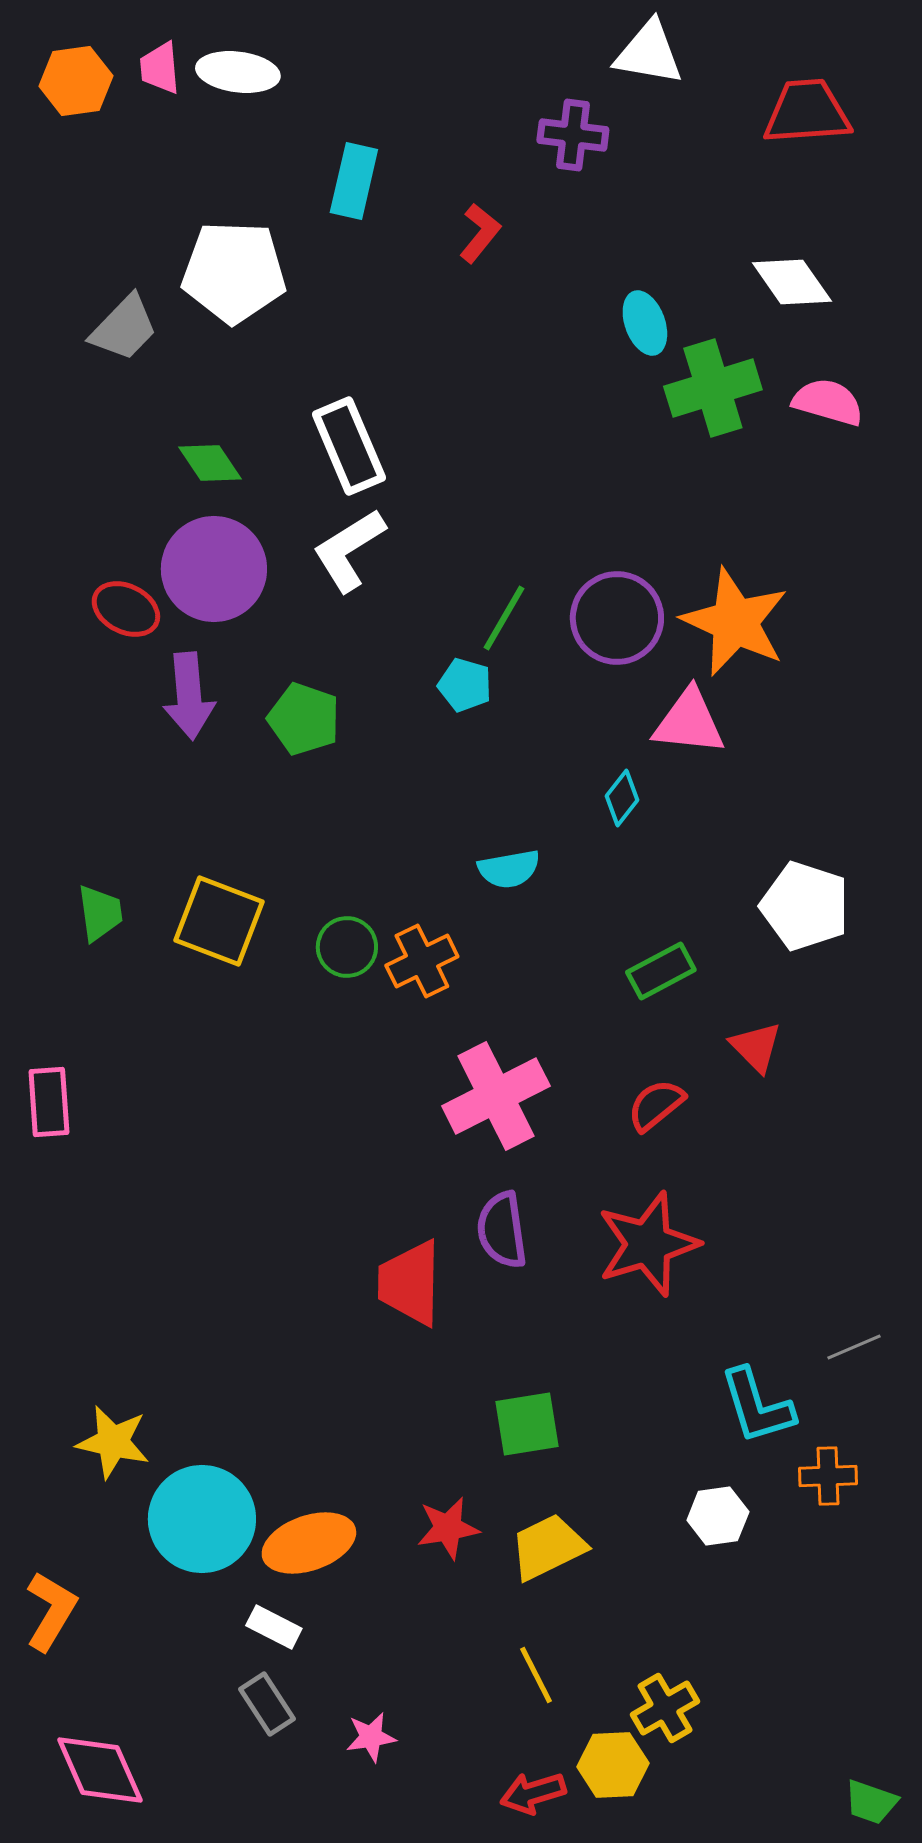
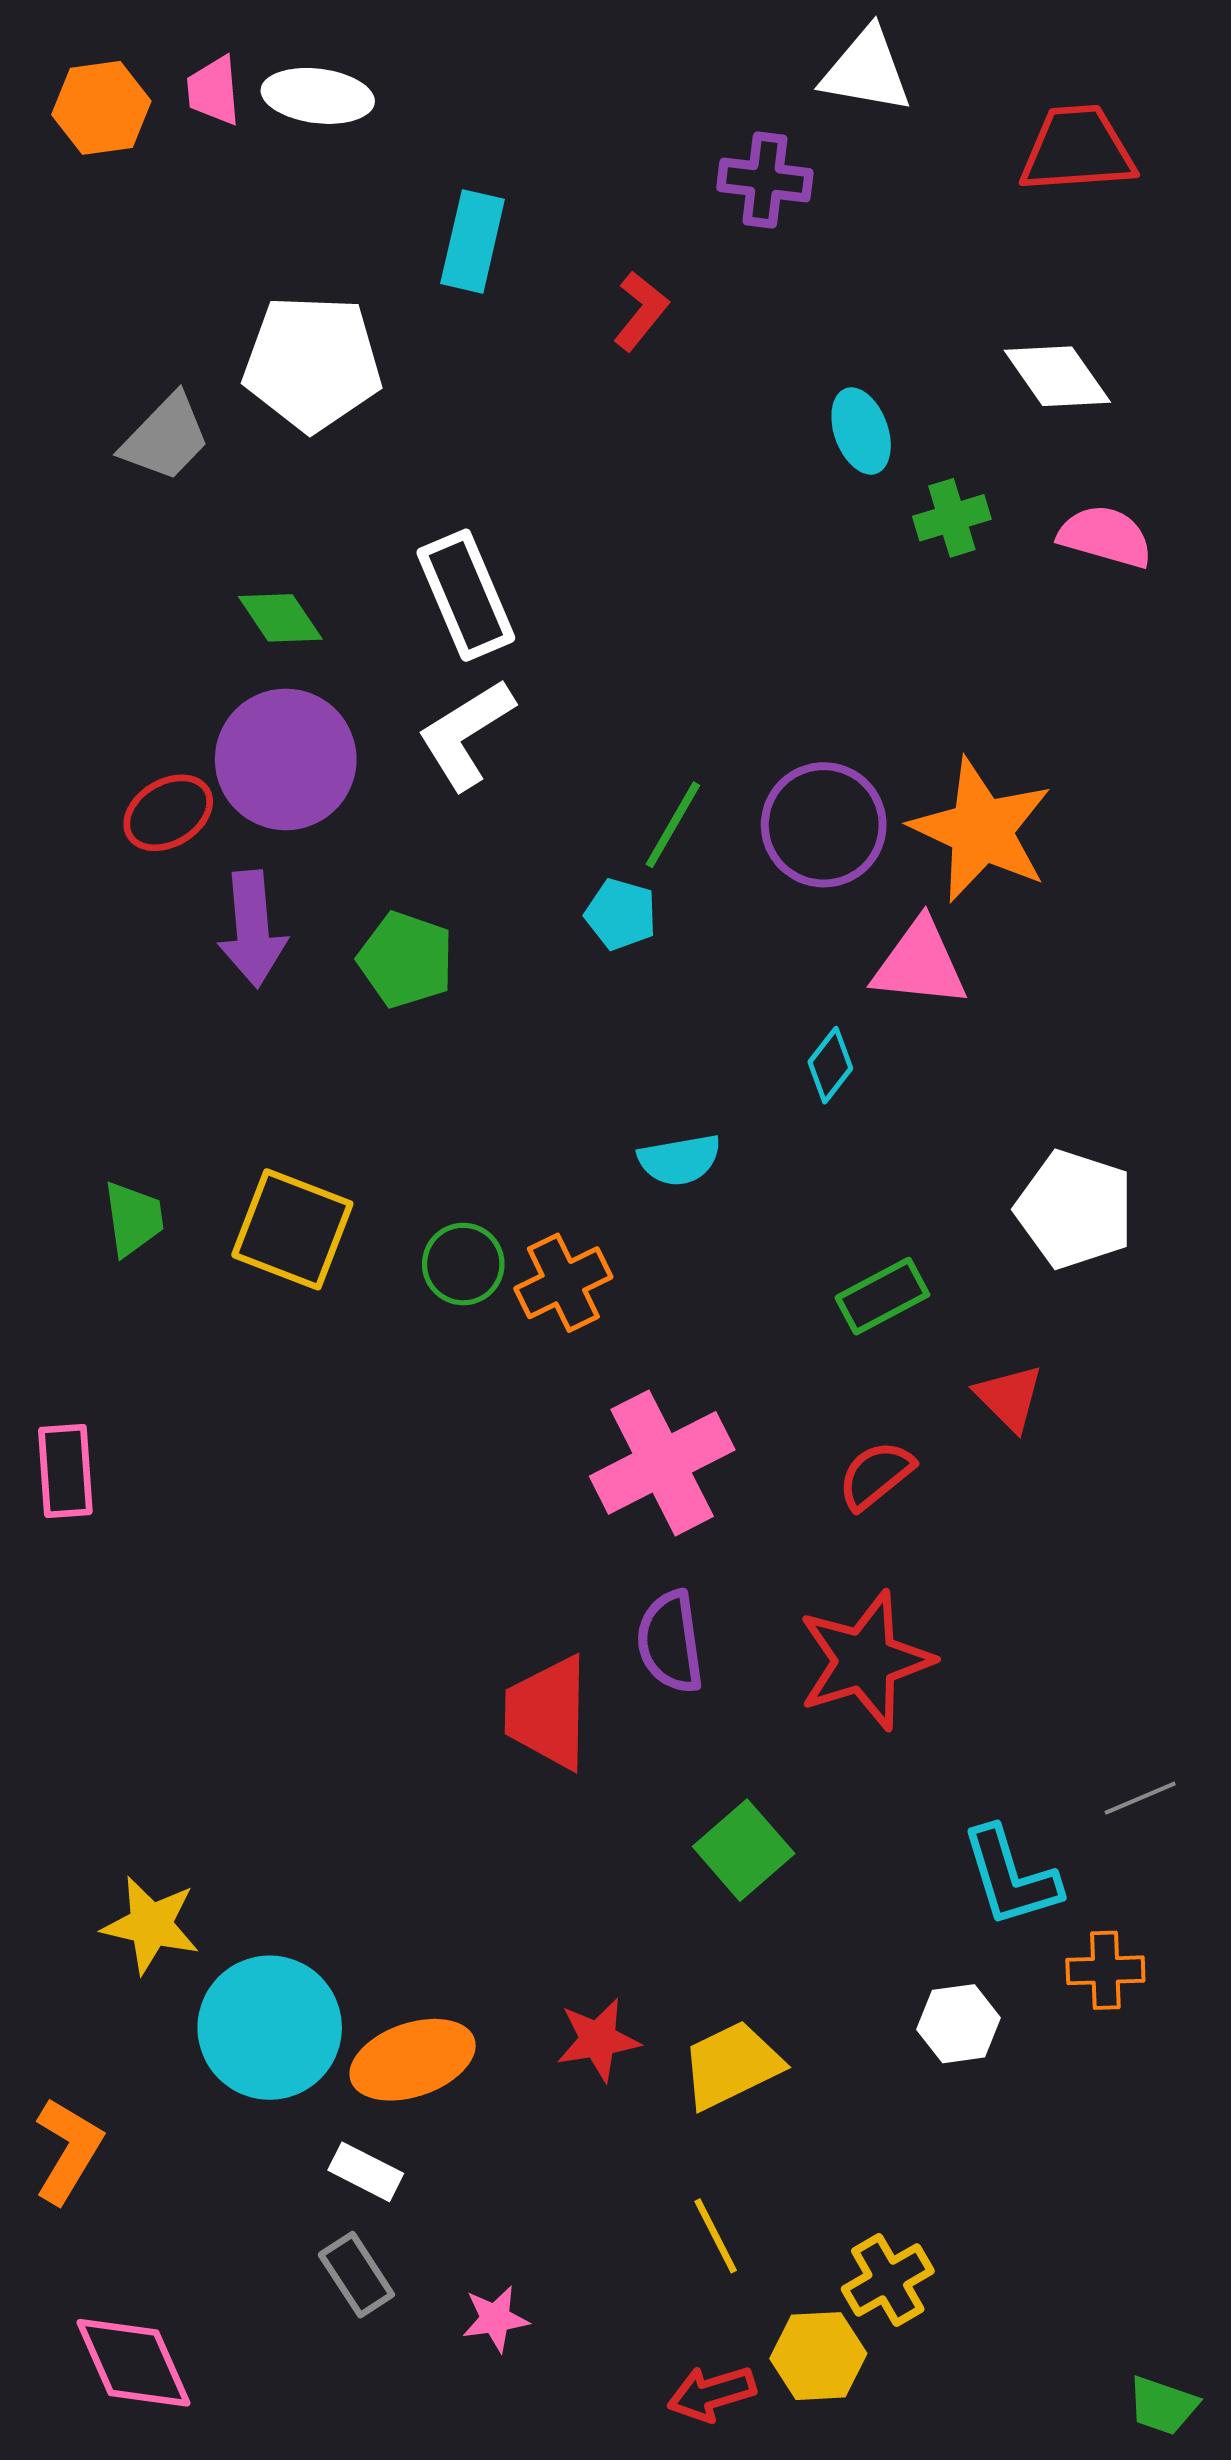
green cross: (713, 388) -> (952, 518), size x0.6
red ellipse: (126, 609) -> (168, 813), turned -58
green square: (527, 1424) -> (744, 1850), moved, turned -32

